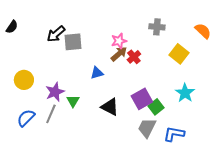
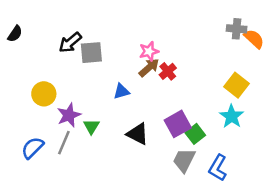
gray cross: (157, 27) -> (237, 29), moved
yellow square: (179, 54) -> (237, 85), moved
yellow circle: (24, 80) -> (44, 94), moved
blue L-shape: (174, 134) -> (218, 168), turned -70

